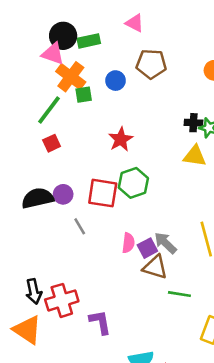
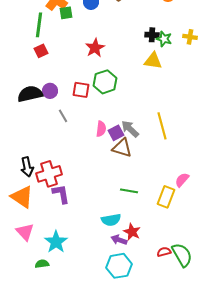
green line: (49, 110) -> (39, 25), turned -30
red square: (103, 193) -> (81, 90), size x0.7
green line: (179, 294) -> (129, 191), moved
purple L-shape: (100, 322) -> (61, 194), moved

